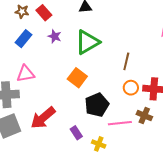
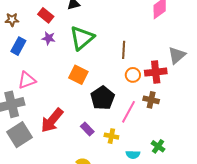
red rectangle: (44, 13) -> (46, 15), moved
pink line: (120, 123) -> (128, 112), turned -45

